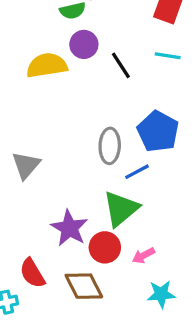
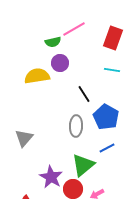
black line: (121, 65) -> (84, 94), moved
blue line: (137, 172) -> (107, 148), moved

